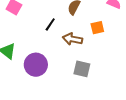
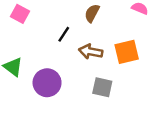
orange square: (97, 28) -> (127, 52), moved, size x1.5

